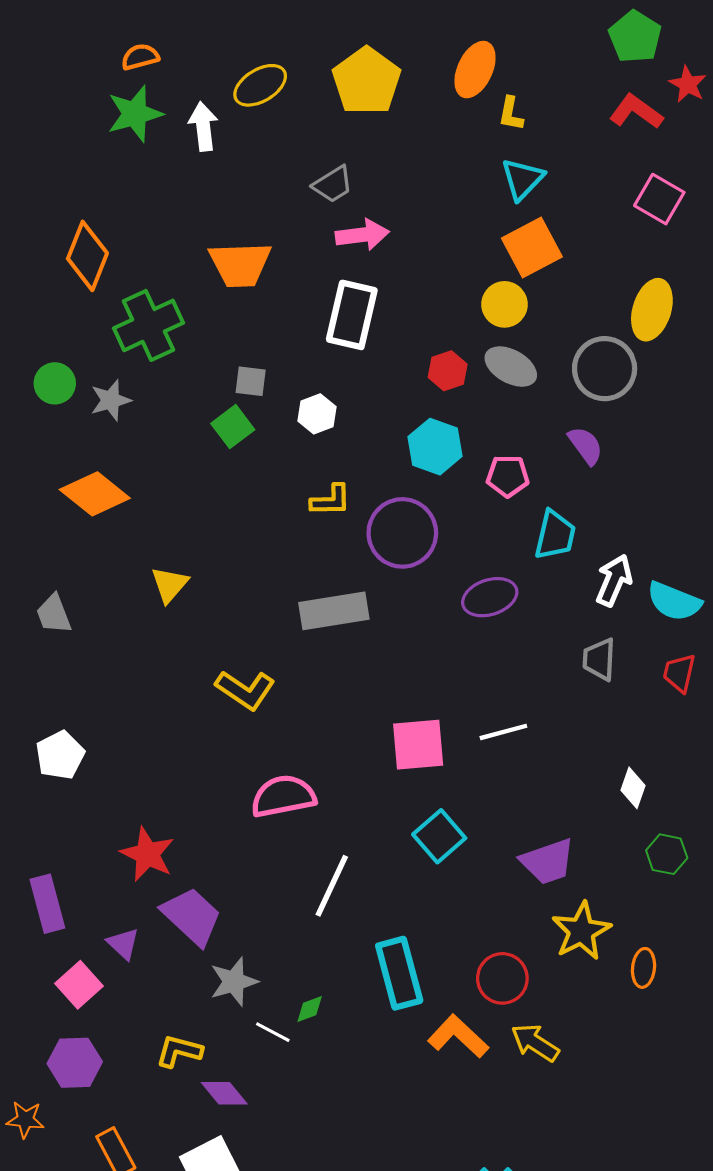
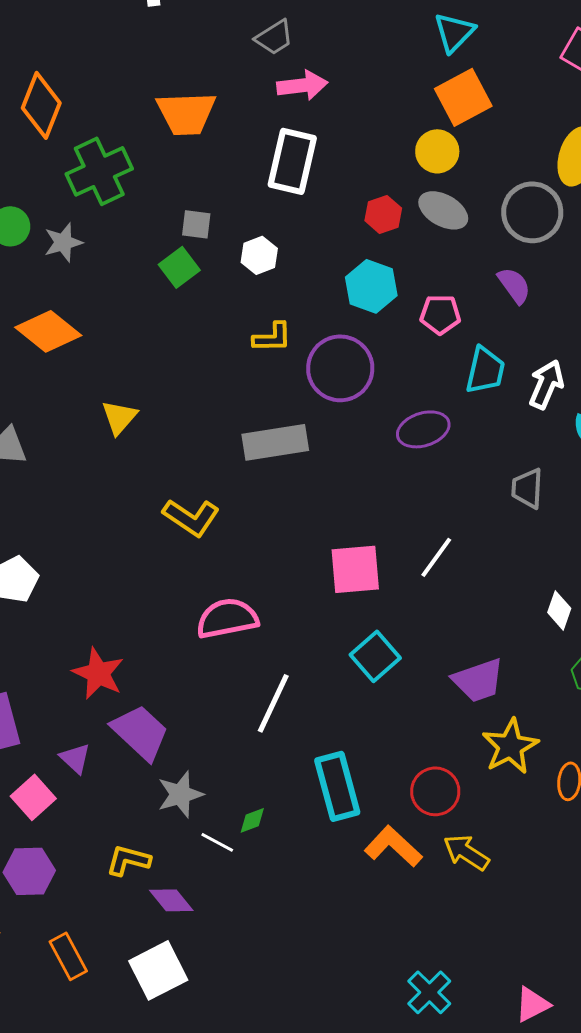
white arrow: (614, 580) -> (546, 384), moved
white line: (503, 732) -> (436, 557), turned -39

